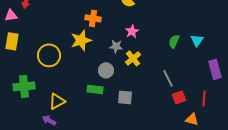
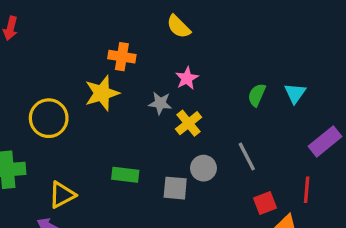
purple rectangle: (215, 69) -> (325, 141), turned 66
gray circle: (106, 70) -> (203, 168), moved
red square: (179, 97) -> (265, 203), moved

